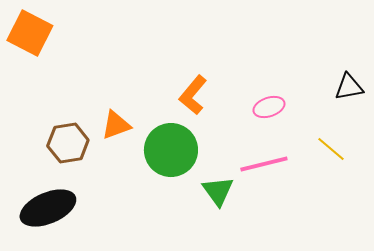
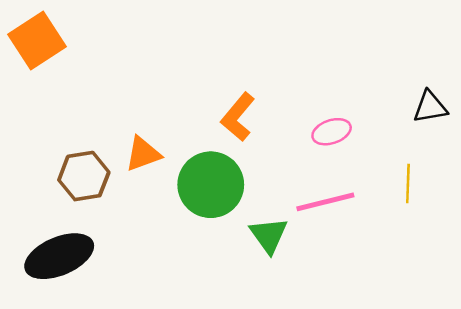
orange square: (30, 33) -> (37, 41), turned 30
yellow line: (331, 149) -> (408, 183), turned 52

